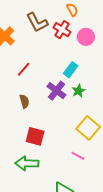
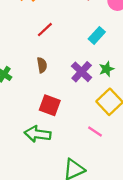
purple cross: (56, 91) -> (82, 72), moved
green star: (78, 91) -> (106, 69), moved

